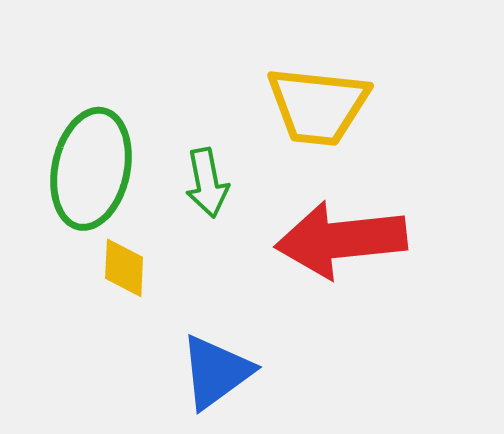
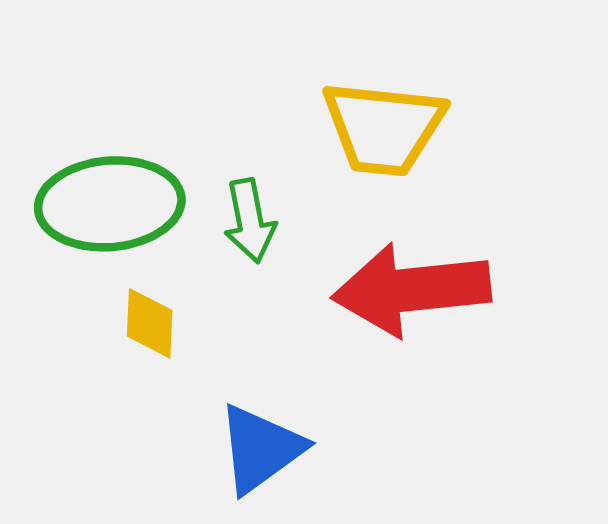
green ellipse: (91, 169) -> (110, 204), turned 73

